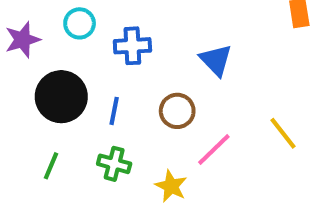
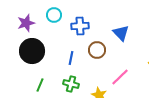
black circle: (61, 97) -> (32, 51), moved
brown circle: (177, 111) -> (97, 50), moved

